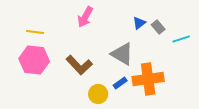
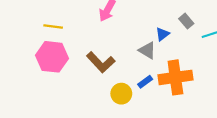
blue triangle: (139, 23) -> (162, 34), moved
gray triangle: (122, 54) -> (147, 50), size x0.7

